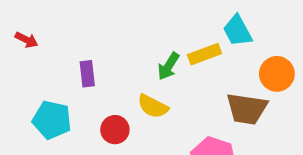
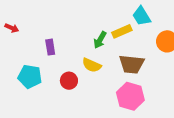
brown trapezoid: (247, 109) -> (132, 64), moved

